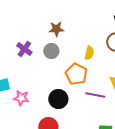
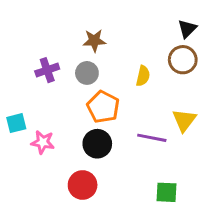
purple cross: (24, 49) -> (47, 70), turned 35
orange pentagon: (76, 74) -> (103, 107), moved

